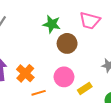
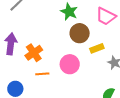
yellow rectangle: (85, 88) -> (97, 48), moved

